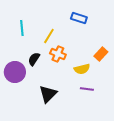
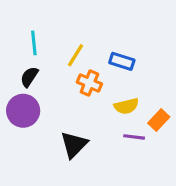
blue rectangle: (79, 18) -> (122, 61), moved
orange rectangle: (101, 54) -> (159, 120), moved
black semicircle: (34, 59) -> (29, 77), moved

